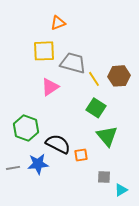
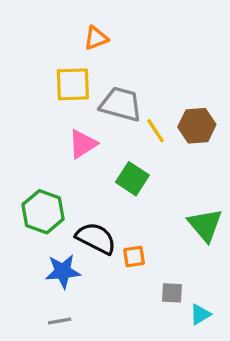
green square: (96, 108) -> (132, 179), moved
green triangle: (107, 136) -> (205, 225), moved
gray line: (13, 168) -> (60, 321), moved

